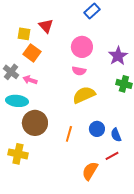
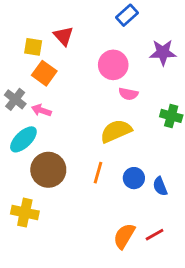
purple star: (118, 56) -> (163, 52), moved, turned 30
pink semicircle: (79, 71) -> (128, 94), moved
cyan ellipse: (17, 101) -> (23, 139), turned -50
orange line: (69, 134) -> (98, 173), moved
red line: (112, 156) -> (155, 235), moved

